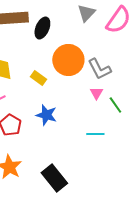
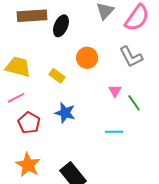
orange circle: (68, 60) -> (87, 58), size x0.7
gray L-shape: (99, 69) -> (131, 57), moved

